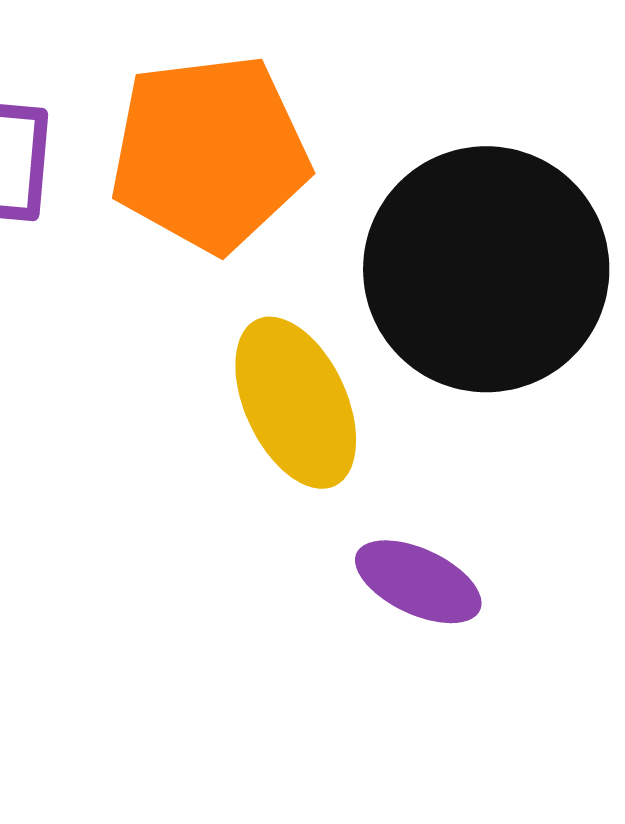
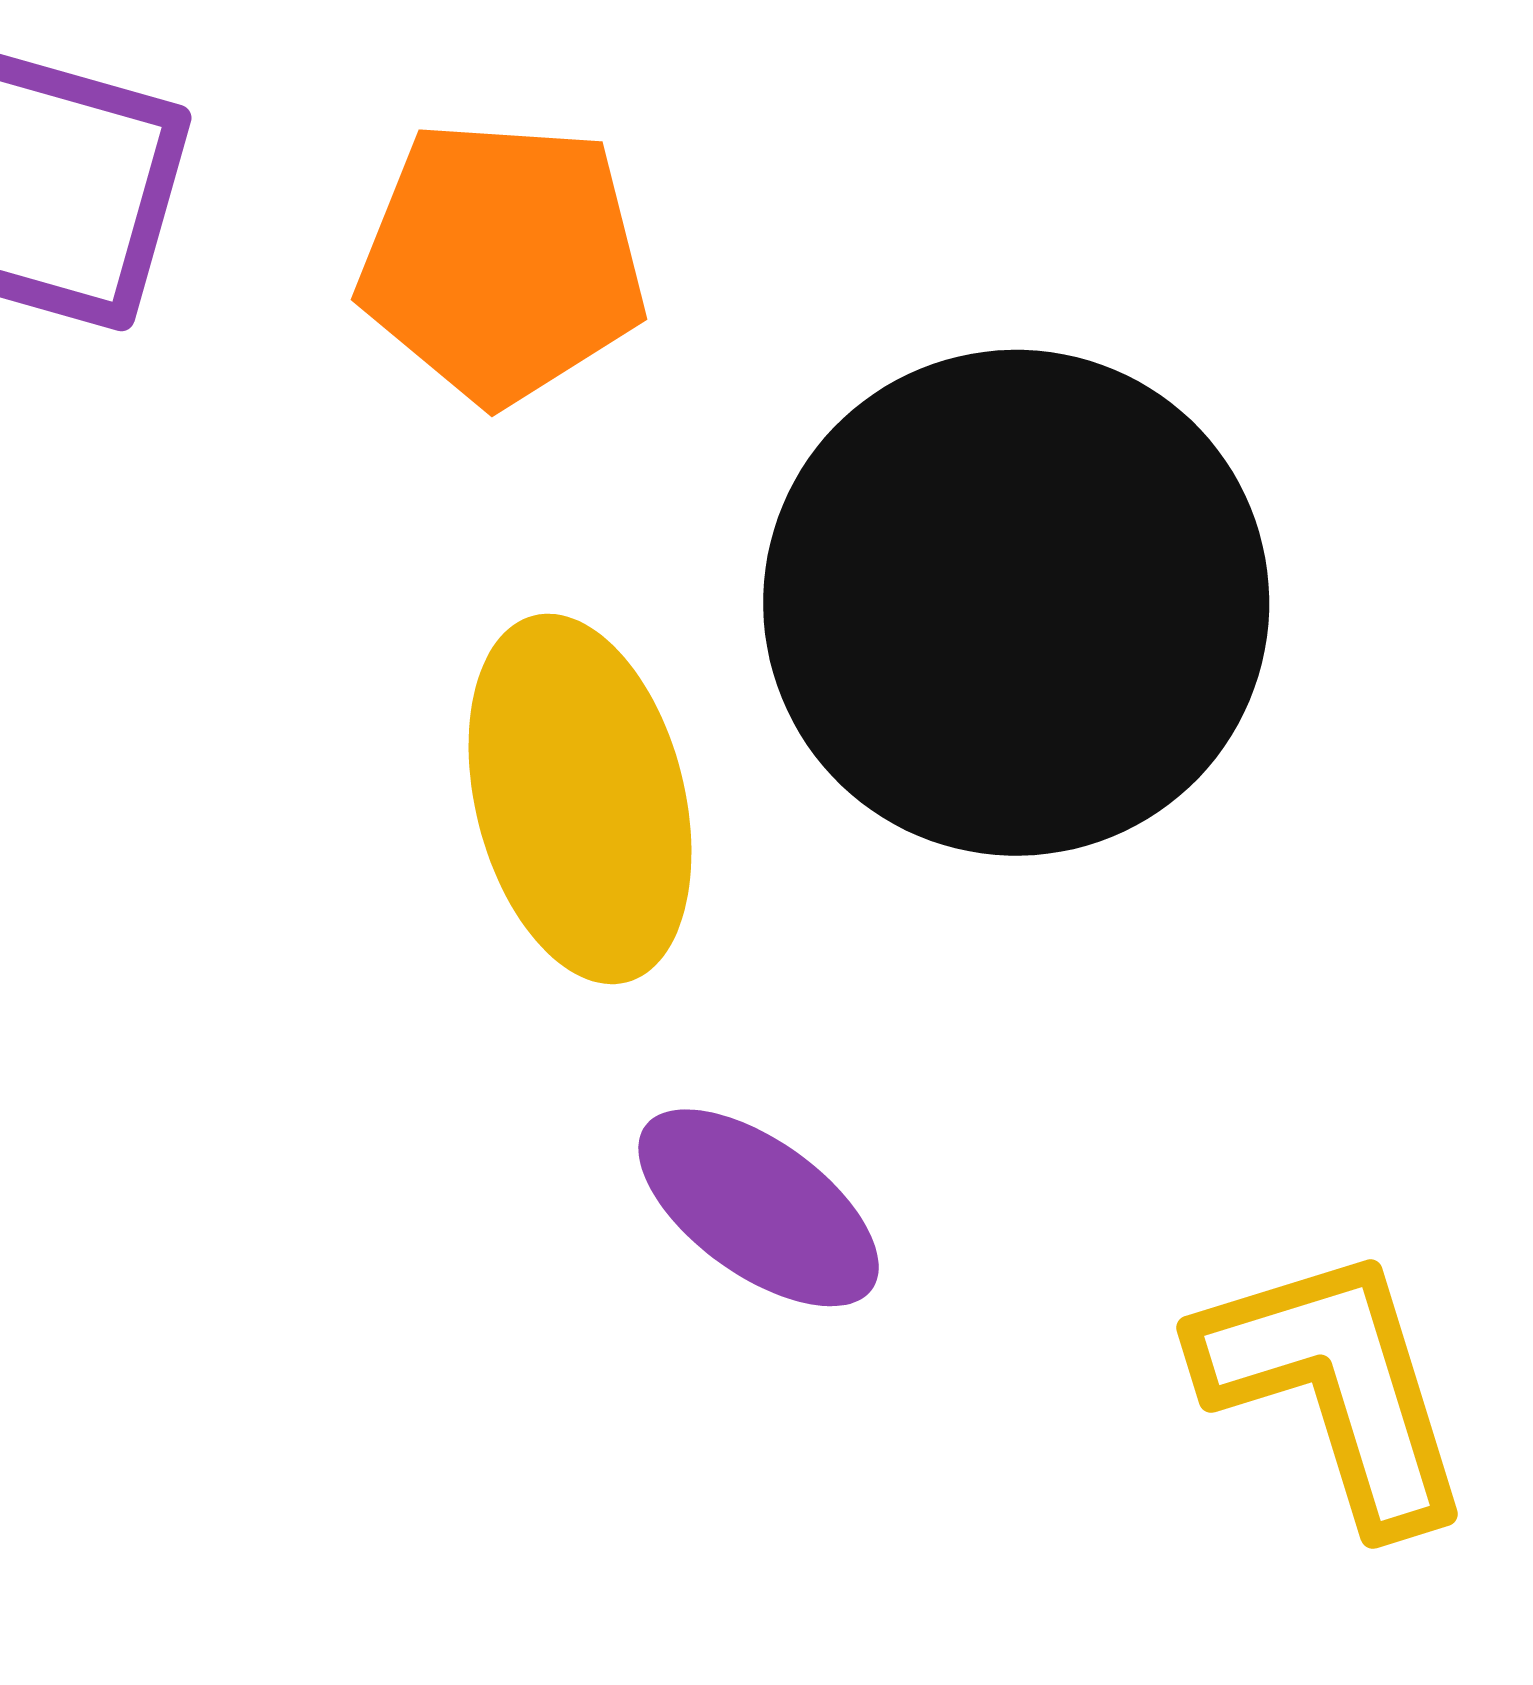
orange pentagon: (210, 153) -> (502, 262), size x0.7

